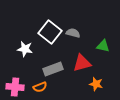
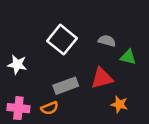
gray semicircle: (73, 33) -> (107, 41), moved
white star: (25, 49) -> (17, 64), moved

